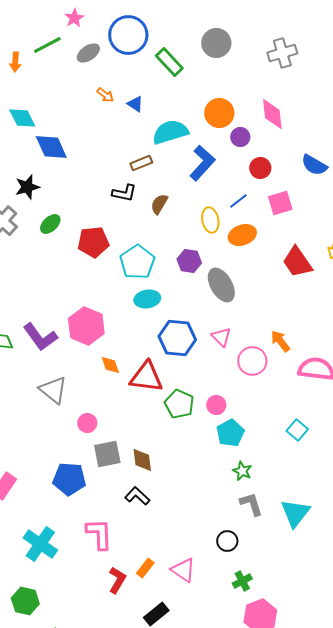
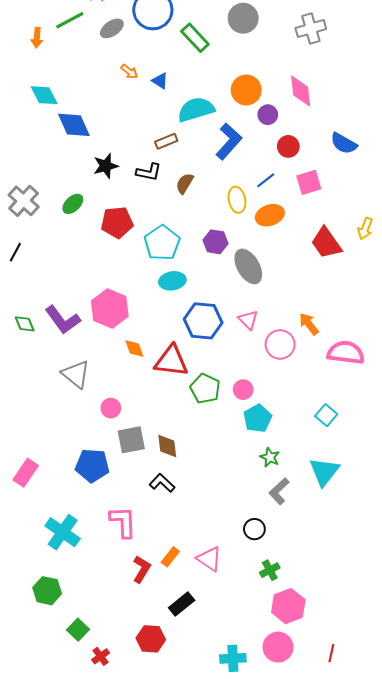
black star: (27, 187) -> (106, 166), moved
gray L-shape: (251, 504) -> (279, 491), turned -116
cyan triangle: (295, 513) -> (324, 472), moved

